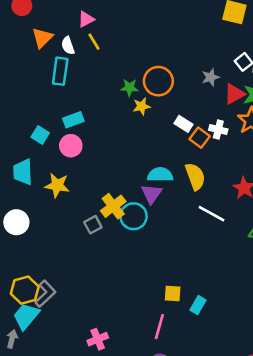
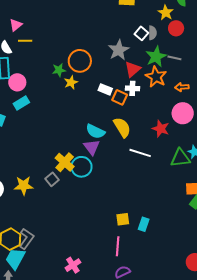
yellow line: (94, 42) -> (25, 41), turned -48
gray star: (210, 77) -> (119, 50), size x1.5
red triangle: (234, 94) -> (133, 69), moved
pink circle: (71, 146) -> (17, 82), moved
cyan semicircle: (160, 175) -> (95, 131), turned -144
yellow star: (57, 185) -> (24, 186), moved

